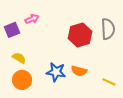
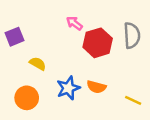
pink arrow: (32, 19) -> (74, 23), moved, turned -120
yellow semicircle: (19, 58) -> (38, 64), moved
blue star: (56, 72) -> (68, 88), turned -30

